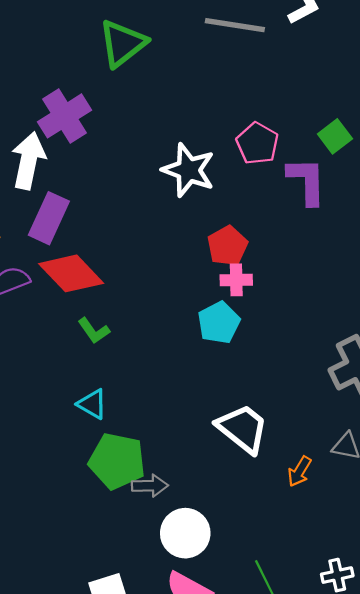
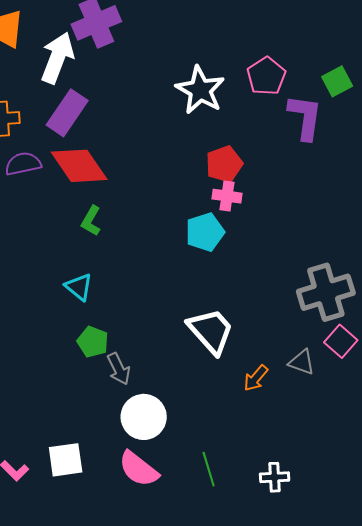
green L-shape: (94, 331) -> (91, 221), turned 56
green pentagon: (117, 461) -> (93, 342), size x0.6
gray arrow: (150, 486) -> (119, 369), turned 56

